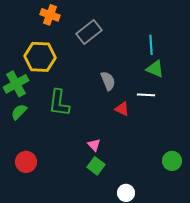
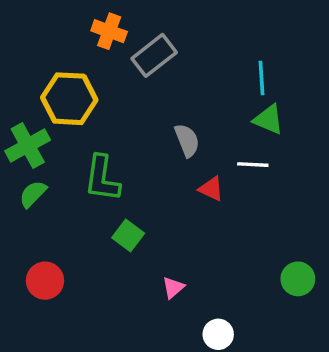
orange cross: (50, 15) -> (109, 31), moved
pink triangle: (94, 145) -> (173, 288), moved, turned 32
green square: (96, 166) -> (128, 236), moved

